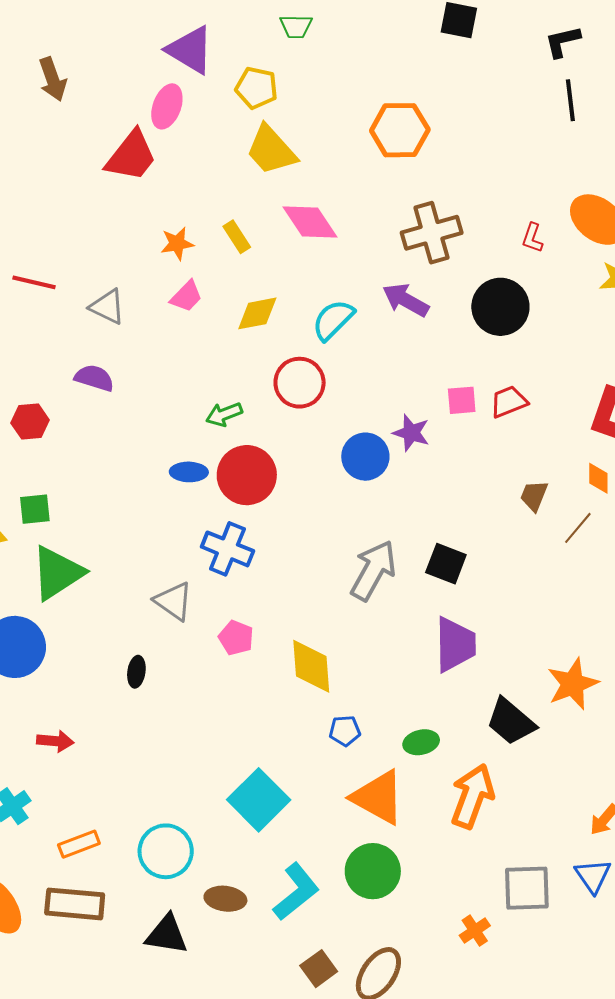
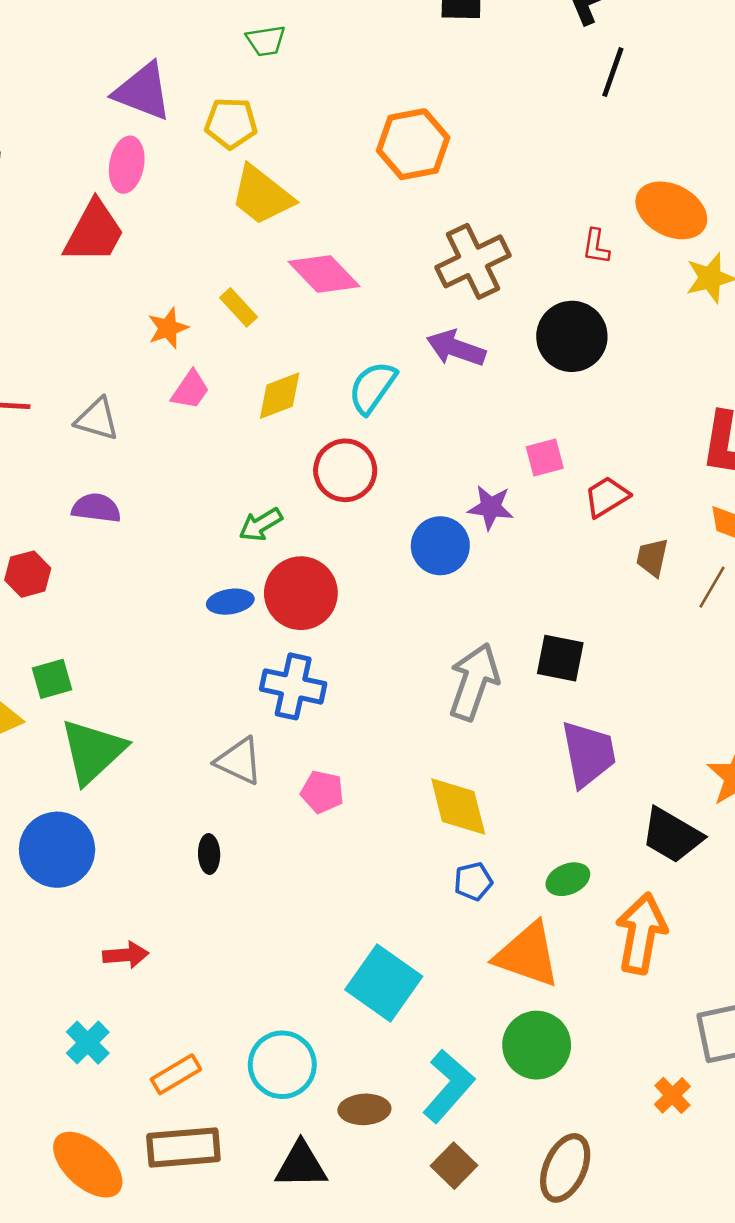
black line: (570, 100) -> (613, 72), turned 36
red trapezoid: (509, 402) -> (607, 497), moved
yellow diamond: (311, 666) -> (458, 807), moved
brown square: (319, 969) -> (454, 1166), moved

